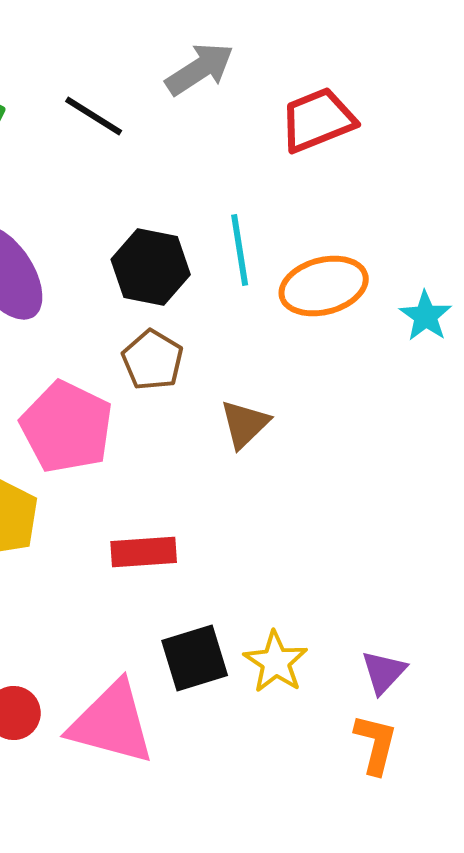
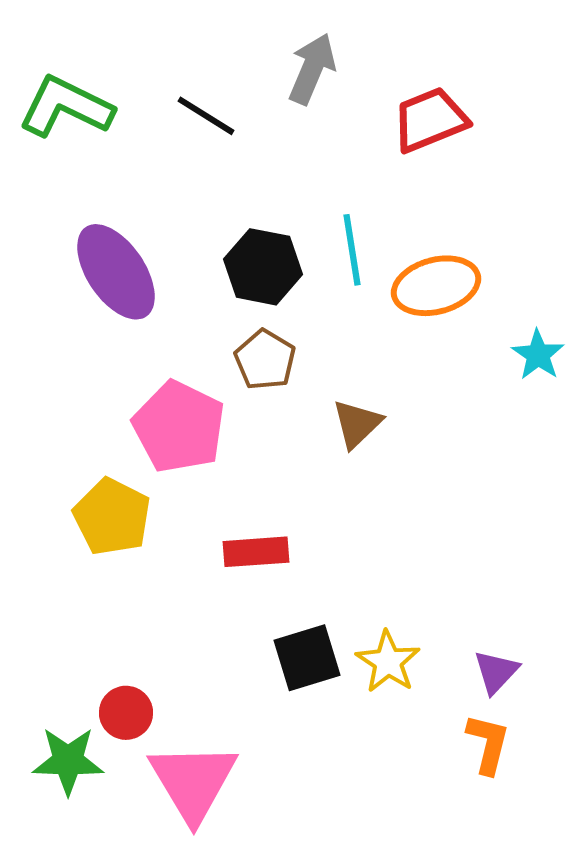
gray arrow: (200, 69) -> (312, 69), turned -34
cyan star: (426, 316) -> (538, 355), moved
pink triangle: (112, 723) -> (193, 782), moved, turned 44

